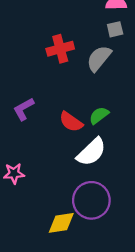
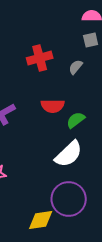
gray semicircle: (99, 58) -> (76, 67), size x0.6
red semicircle: (71, 122) -> (53, 106), moved, turned -35

